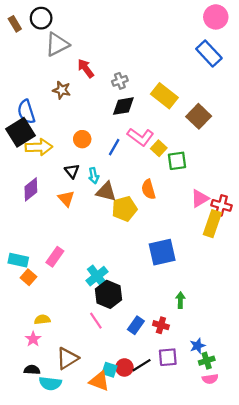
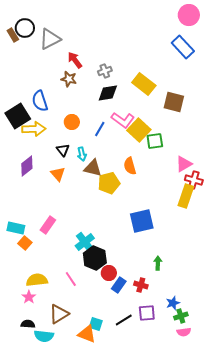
black circle: (41, 18) -> (25, 28), moved
brown rectangle: (15, 24) -> (13, 35), moved
brown star: (62, 90) -> (69, 79), moved
blue semicircle: (26, 112) -> (40, 101), moved
brown square: (199, 116) -> (174, 102), turned -30
yellow square: (159, 148) -> (139, 130), size x1.6
pink triangle: (200, 199) -> (184, 164), moved
yellow semicircle: (42, 320) -> (37, 280), size x1.5
pink line: (96, 321) -> (71, 279), moved
red circle: (124, 367) -> (109, 273), moved

